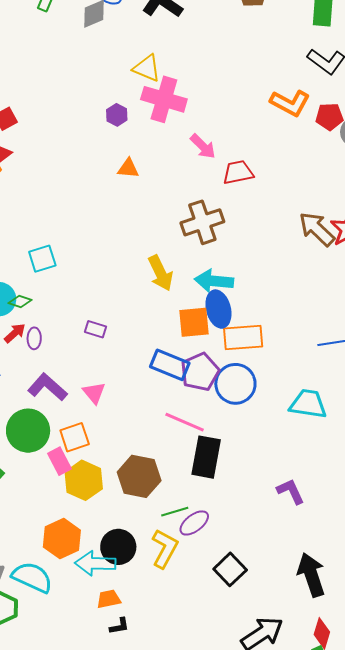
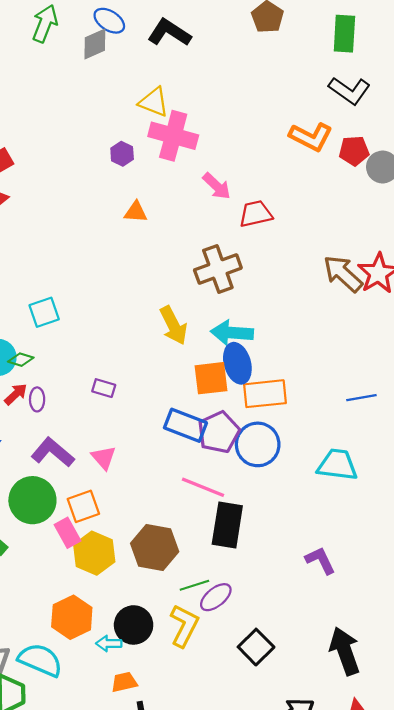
cyan arrow: (95, 563) -> (109, 643), size x0.6

